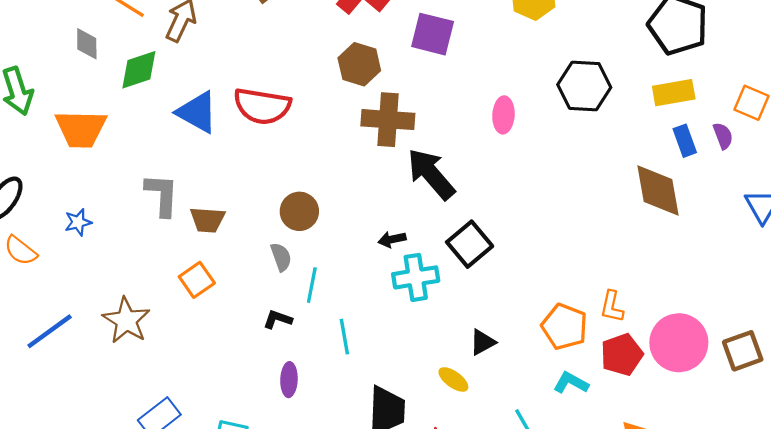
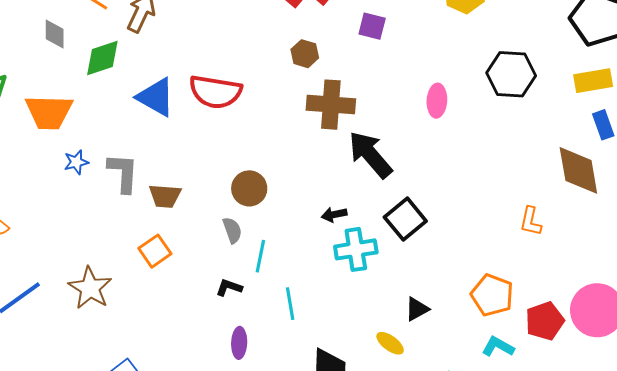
purple square: (433, 34) -> (372, 26), size x0.7
brown hexagon: (359, 64) -> (305, 54), size x0.7
blue star: (78, 222) -> (76, 162), moved
orange L-shape: (612, 307) -> (531, 221), moved

